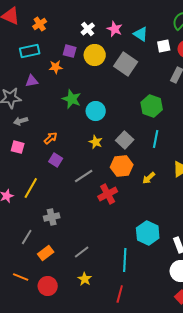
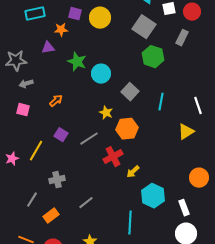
gray square: (126, 64) -> (144, 27), moved
purple triangle: (32, 81) -> (48, 48), moved
green hexagon: (152, 106) -> (153, 57), moved
gray square: (125, 140) -> (130, 92), moved
yellow star: (96, 142) -> (106, 113), moved
purple square: (56, 160) -> (61, 135), moved
yellow arrow: (149, 178) -> (133, 172), moved
gray line: (82, 252) -> (86, 203), moved

